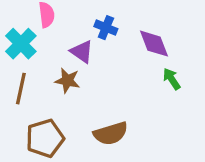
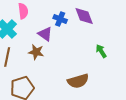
purple diamond: (154, 44) -> (84, 16), moved
brown semicircle: (111, 133) -> (78, 81), moved

